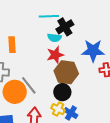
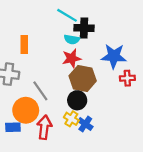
cyan line: (49, 16) -> (67, 15), turned 30
black cross: (65, 27) -> (84, 28), turned 30
orange circle: (15, 92) -> (26, 110), moved

